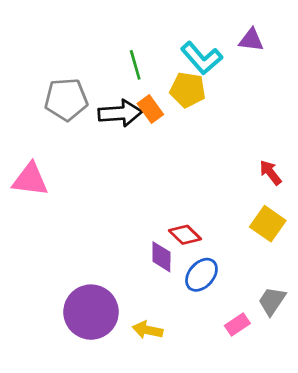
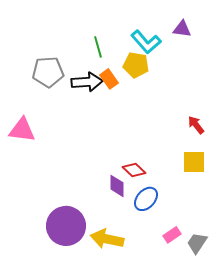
yellow square: (268, 224) -> (194, 162), turned -35
gray trapezoid: (272, 301) -> (197, 243), moved
yellow arrow: (148, 330) -> (107, 239), size x1.5

